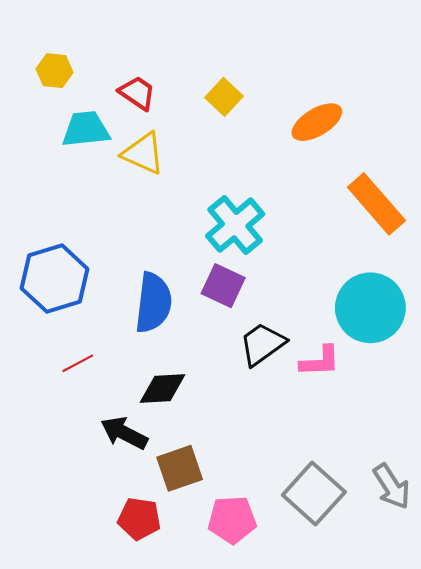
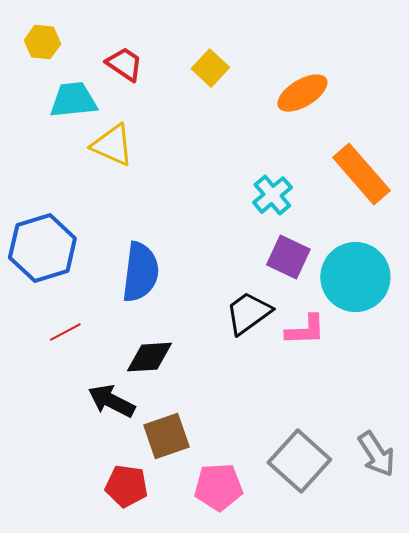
yellow triangle: (143, 153) -> (112, 145), moved
cyan cross: (235, 225) -> (272, 195), moved, size x0.7
purple square: (223, 286) -> (288, 257), moved

